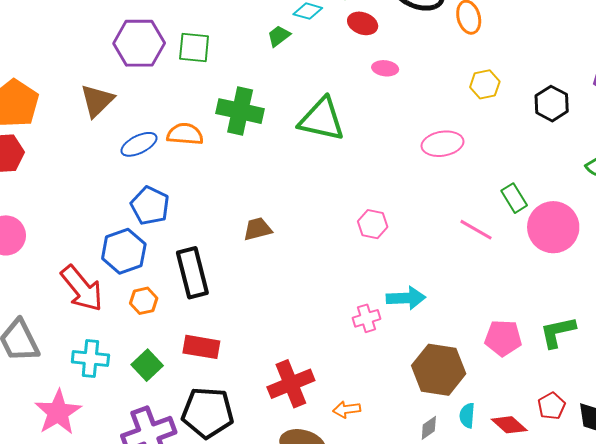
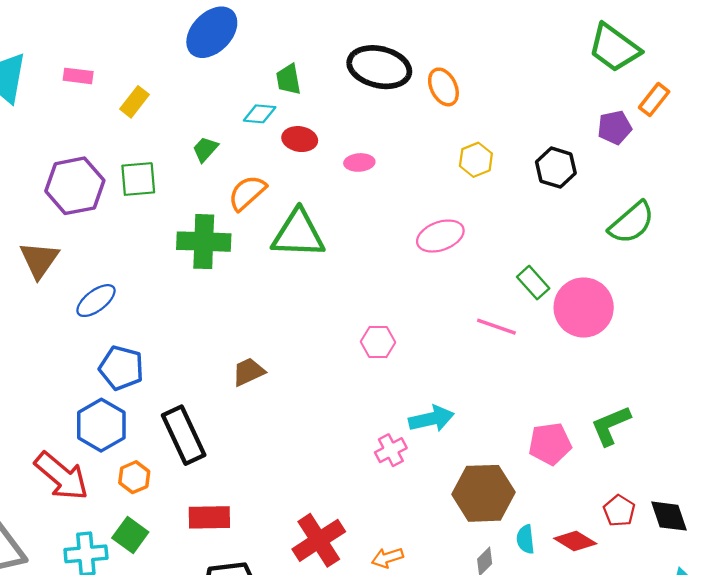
red ellipse: (363, 23) -> (300, 139), moved
green trapezoid: (279, 36) -> (205, 149), moved
orange semicircle: (185, 134) -> (247, 193), moved, turned -36
green square: (147, 365) -> (130, 535), moved

